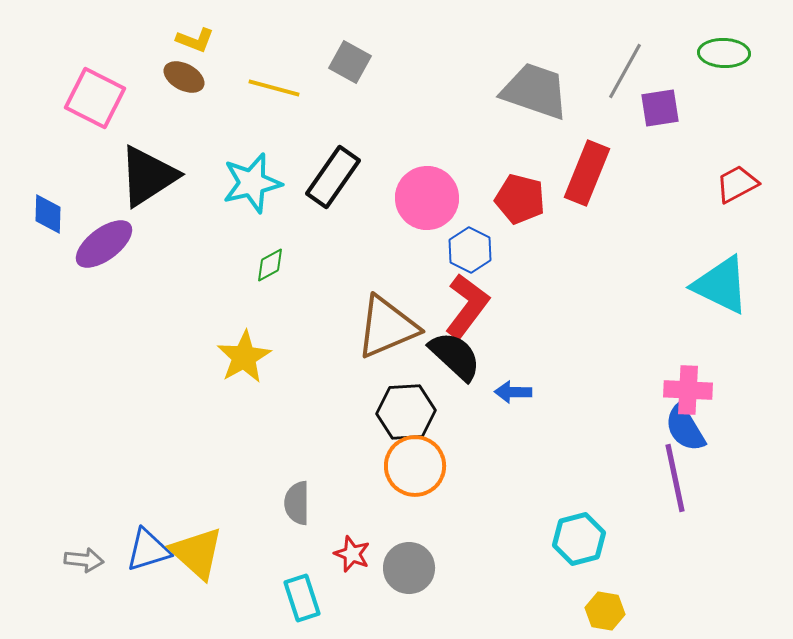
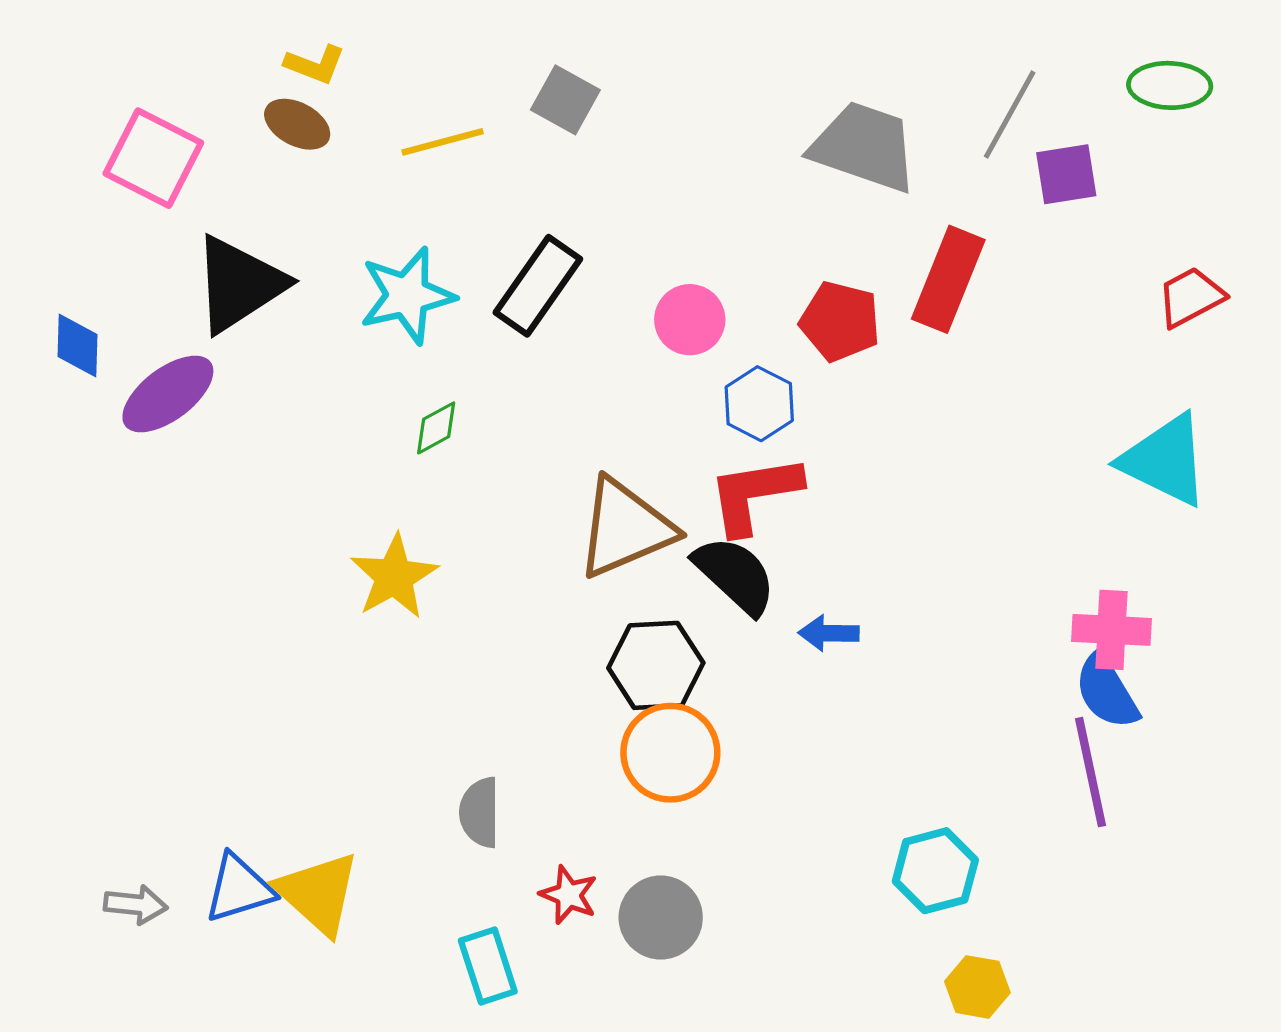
yellow line: (274, 88) -> (443, 142), turned -30
pink circle: (427, 198) -> (690, 320), size x0.7
red L-shape: (467, 306) -> (754, 494), turned -136

